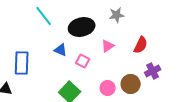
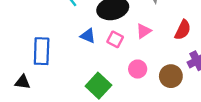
pink square: (83, 61) -> (115, 39), moved
pink circle: (108, 88) -> (138, 69), moved

